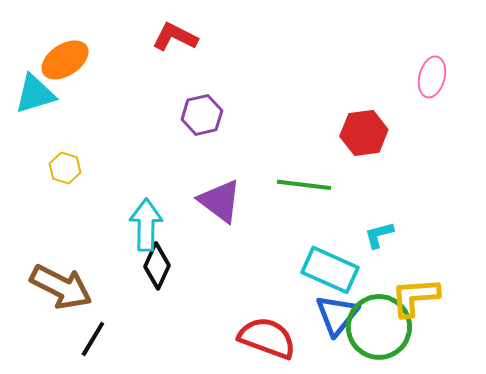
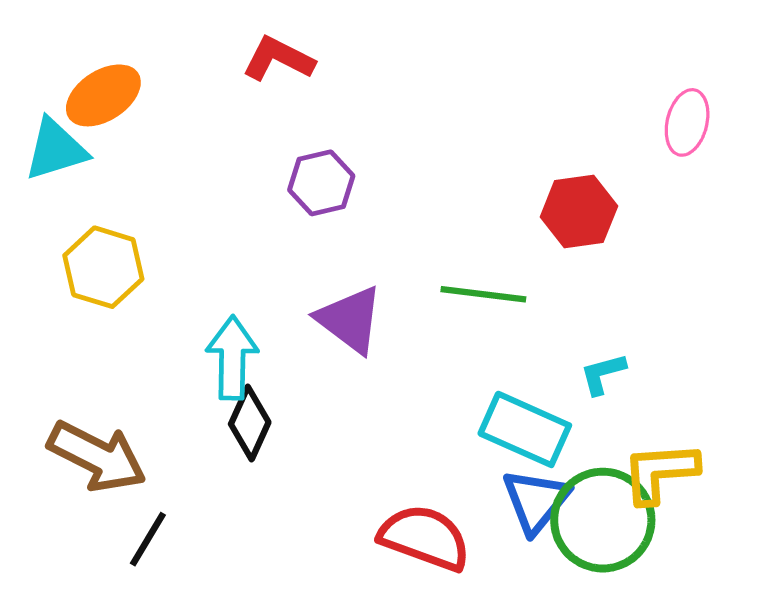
yellow hexagon: (65, 168) -> (103, 267), size x1.6

